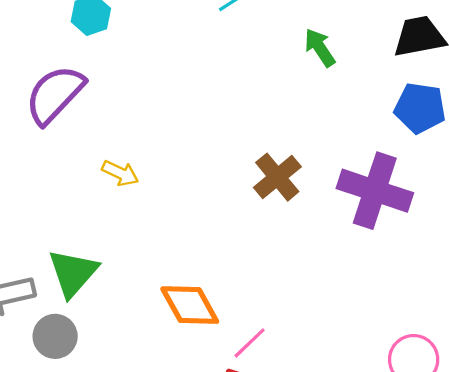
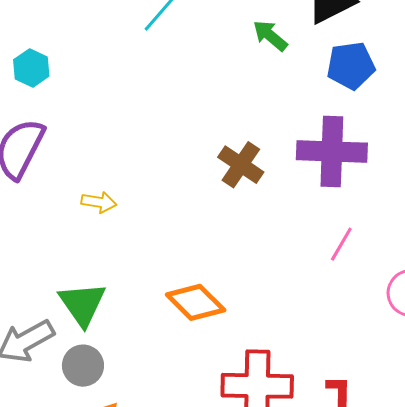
green arrow: (320, 48) -> (270, 36), moved
pink line: (250, 343) -> (341, 244), moved

